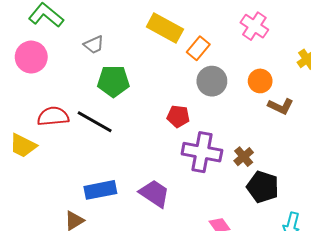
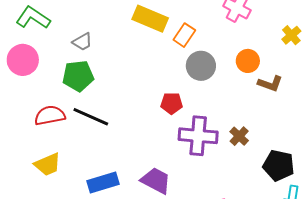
green pentagon: (113, 81) -> (78, 76), moved
yellow trapezoid: (23, 146) -> (48, 164), moved, turned -44
black pentagon: (263, 187) -> (279, 165), moved

